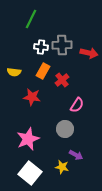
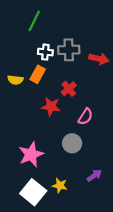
orange rectangle: (43, 71) -> (38, 74), moved
red star: (32, 97) -> (51, 107), moved
purple arrow: (76, 155) -> (94, 176), moved, turned -64
yellow star: (62, 167) -> (60, 186), moved

